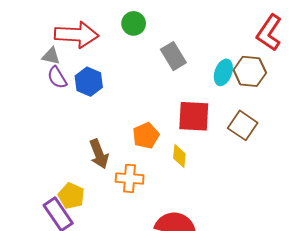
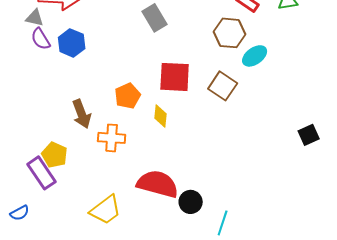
cyan ellipse: (223, 72) -> (255, 56), moved, turned 35

